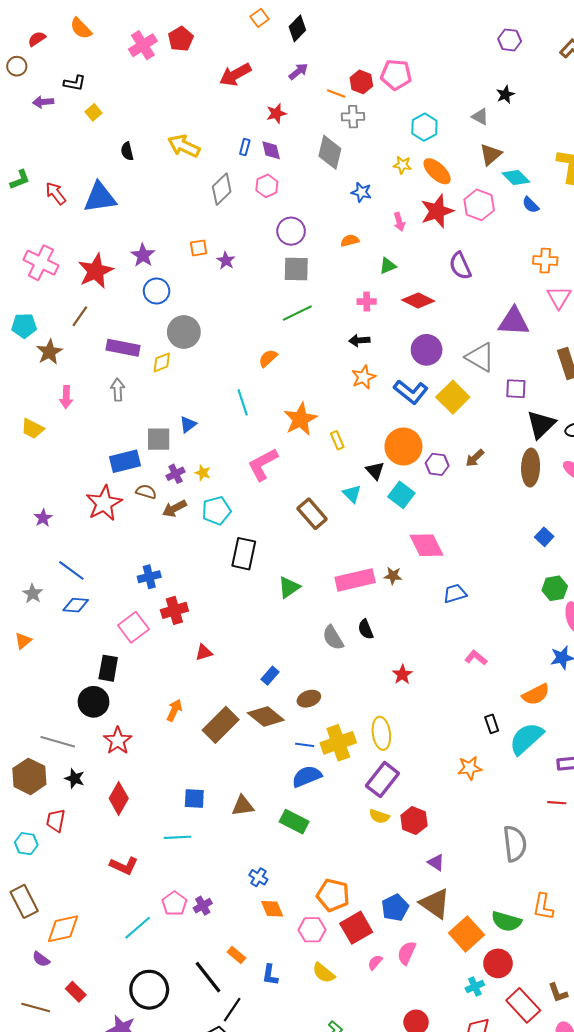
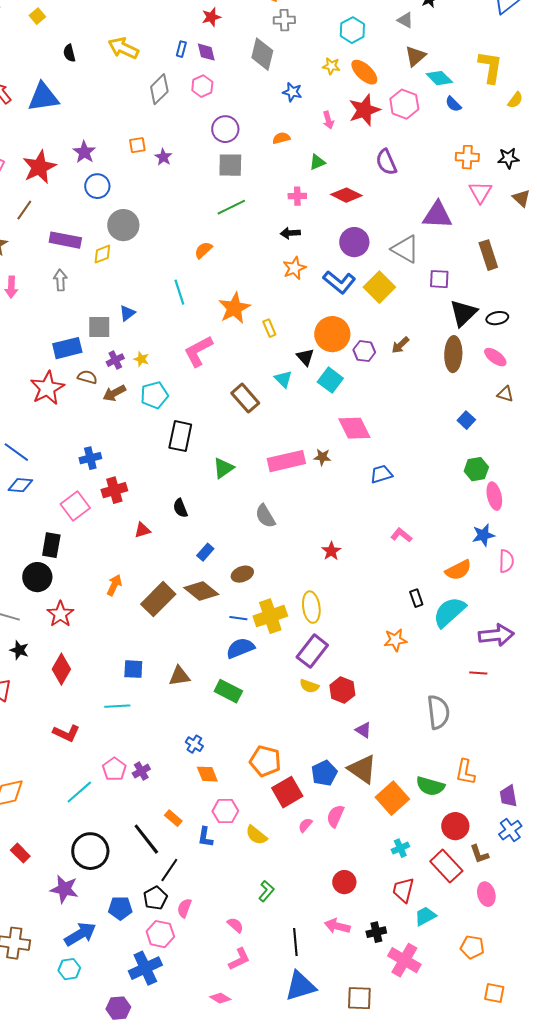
black semicircle: (366, 629) -> (180, 508), moved
pink hexagon: (312, 930) -> (225, 811), moved
red circle: (498, 963) -> (455, 826), moved

